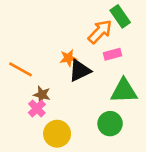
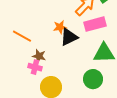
pink rectangle: (113, 54) -> (95, 24), size x1.5
pink cross: (37, 108) -> (35, 67), turned -32

